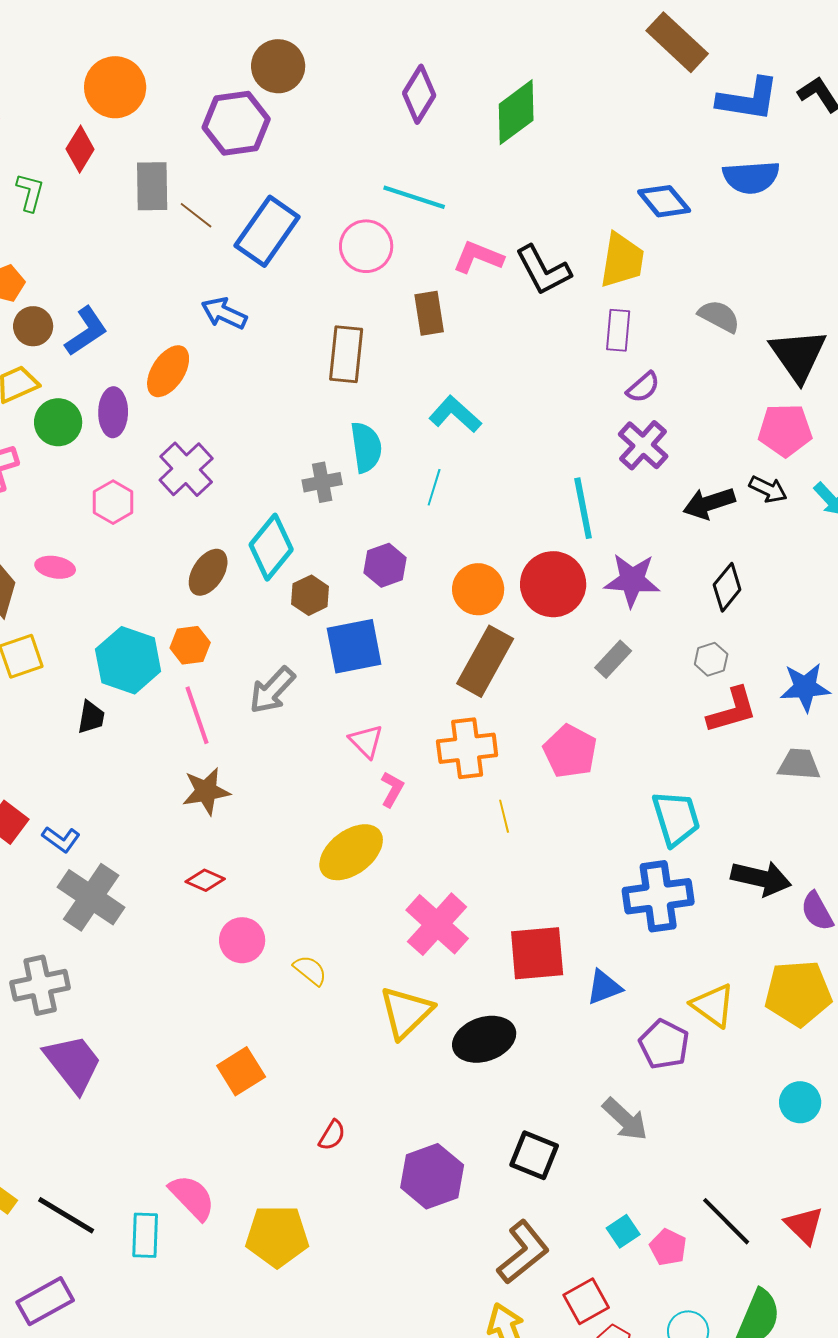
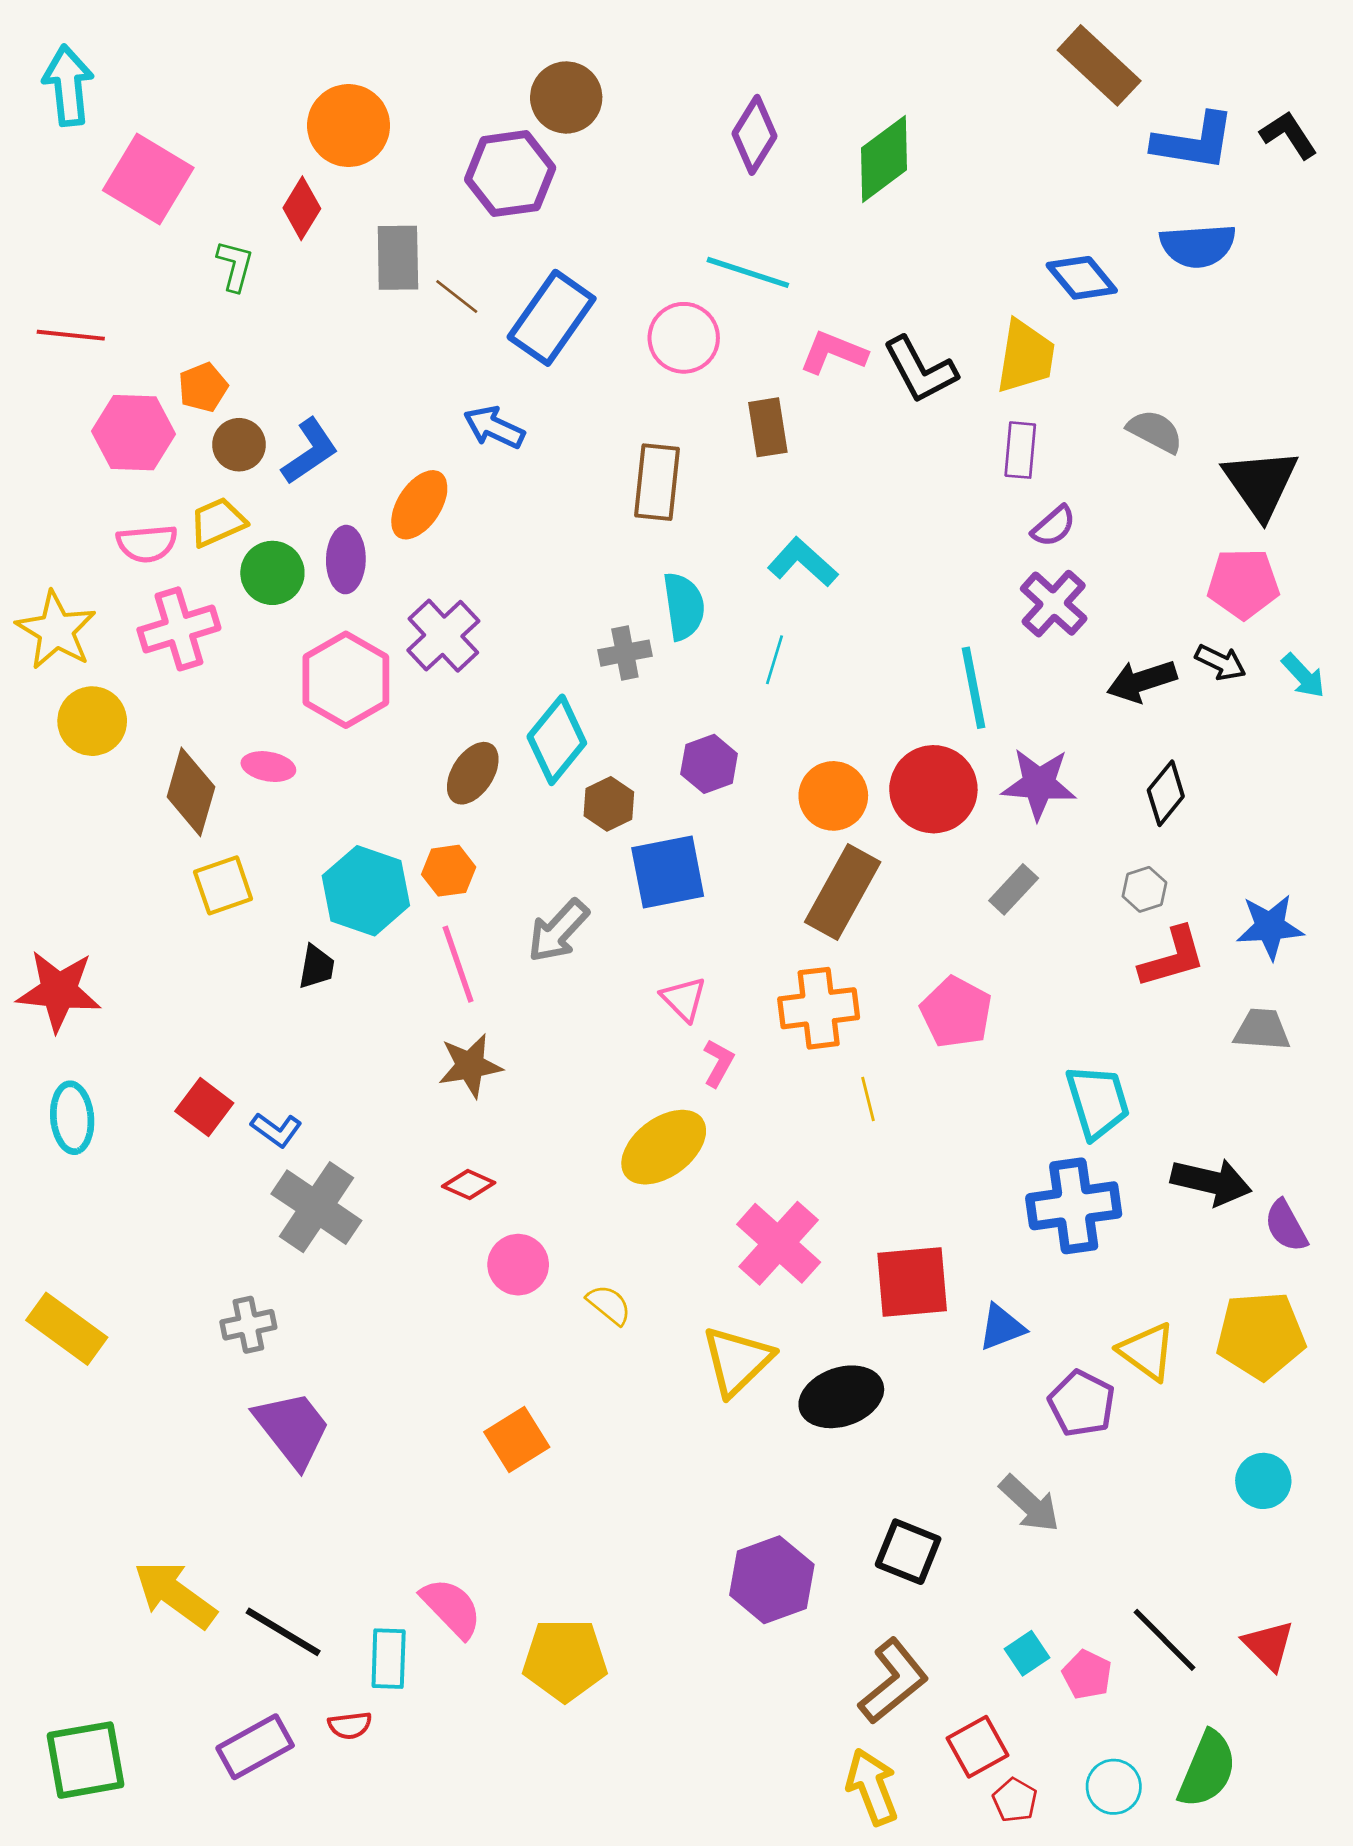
pink hexagon: (113, 502) -> (346, 680), size x1.6
gray cross: (40, 985) -> (248, 1325), size x0.7
red semicircle: (332, 1135) -> (350, 1725), moved, turned 52

